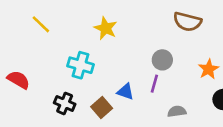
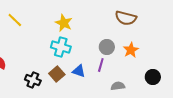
cyan cross: (81, 65) -> (61, 47), moved
orange star: (209, 69) -> (131, 50), moved
brown square: (102, 107) -> (57, 74), moved

